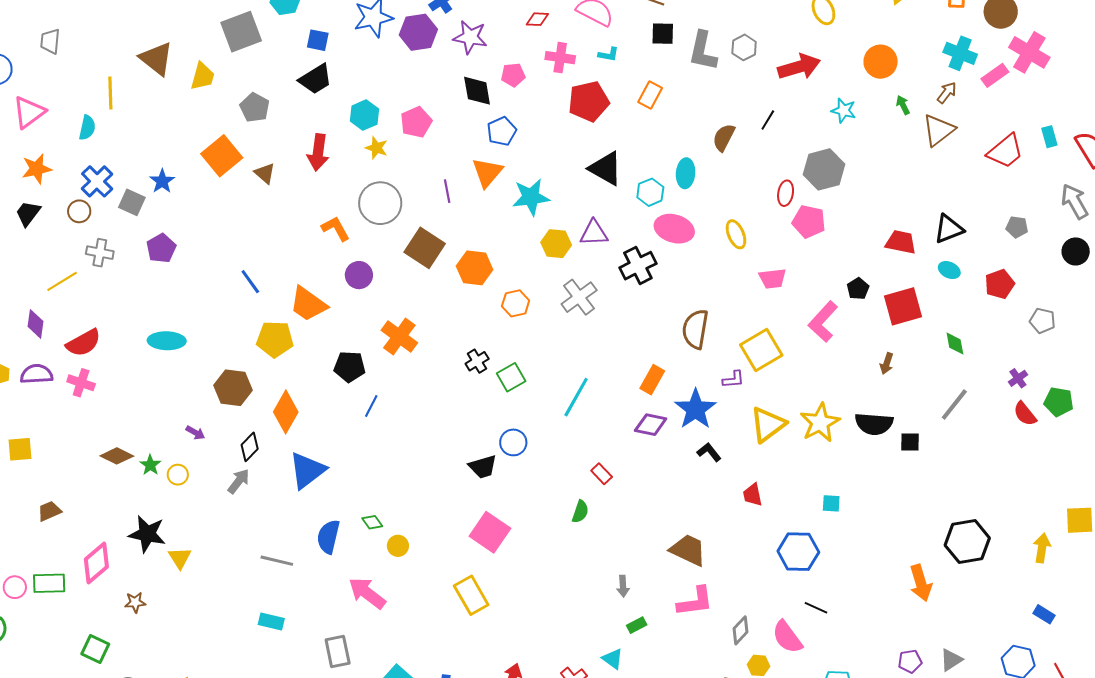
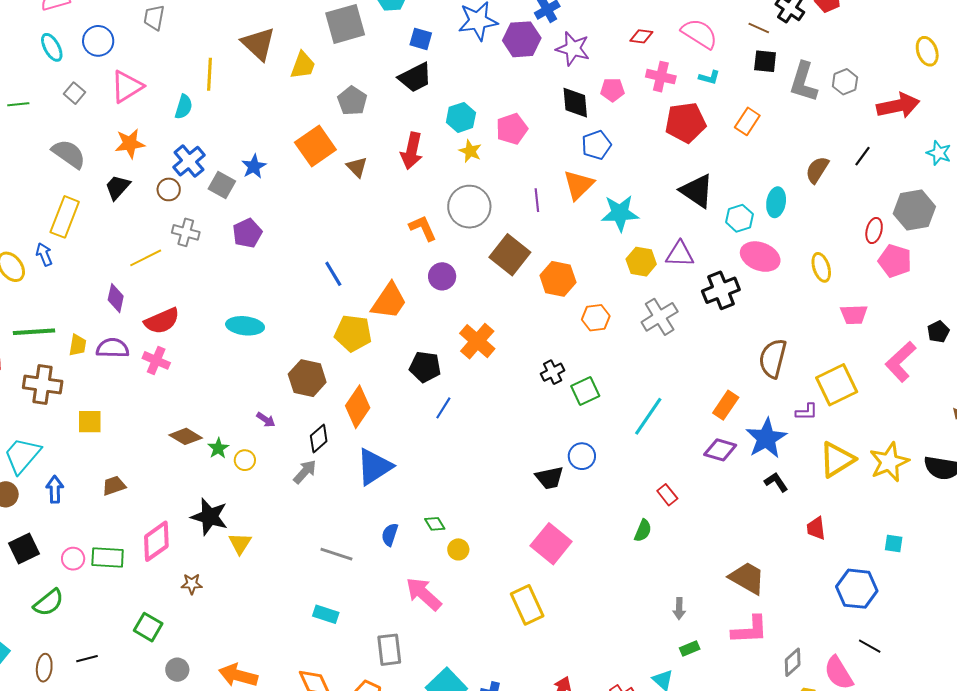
orange trapezoid: (308, 304) -> (389, 301), turned -96
blue semicircle: (328, 537) -> (390, 535), size x0.7

